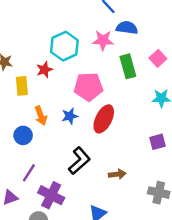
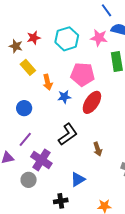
red star: (44, 70) -> (34, 38), moved
yellow rectangle: (22, 86) -> (28, 67), turned -42
orange arrow: (41, 116) -> (48, 82), moved
brown arrow: (117, 174) -> (98, 149), turned 72

